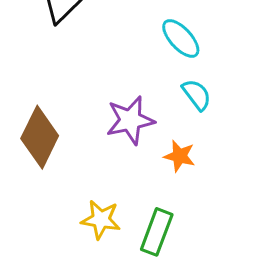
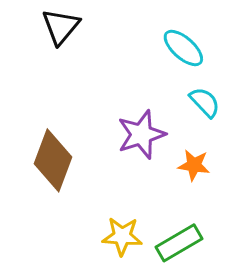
green rectangle: (157, 232) -> (179, 243), turned 45

